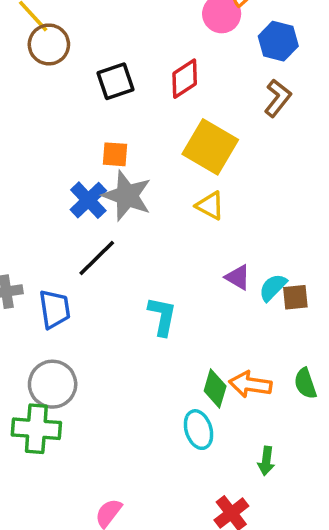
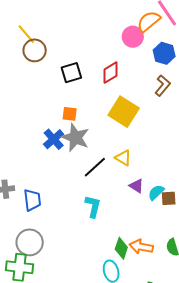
yellow triangle: (210, 206) -> (123, 158), moved
black line: (97, 258) -> (95, 167), moved

